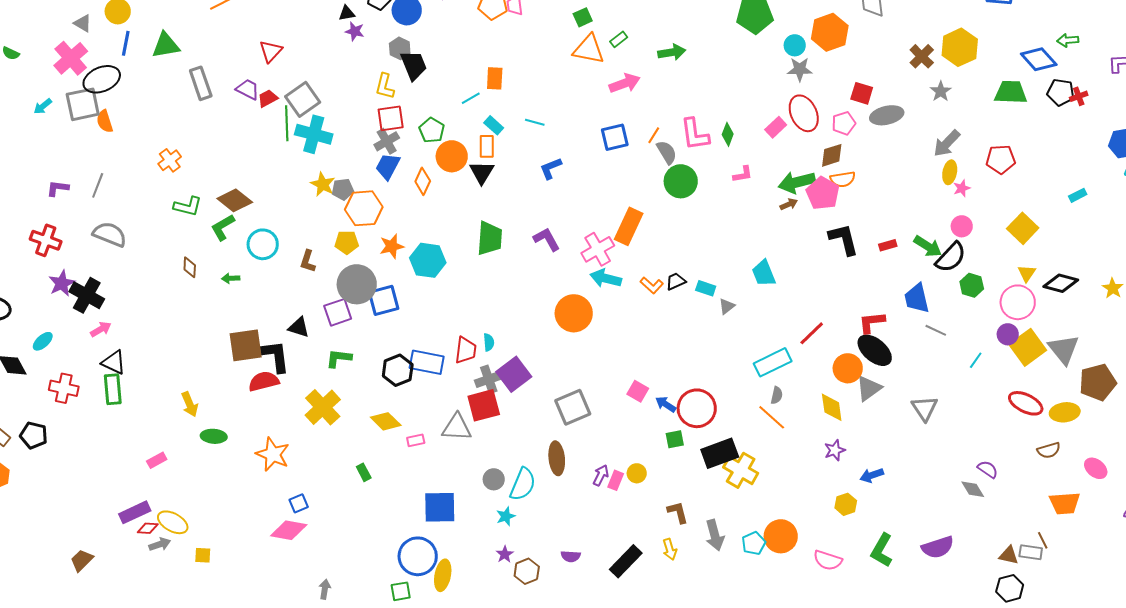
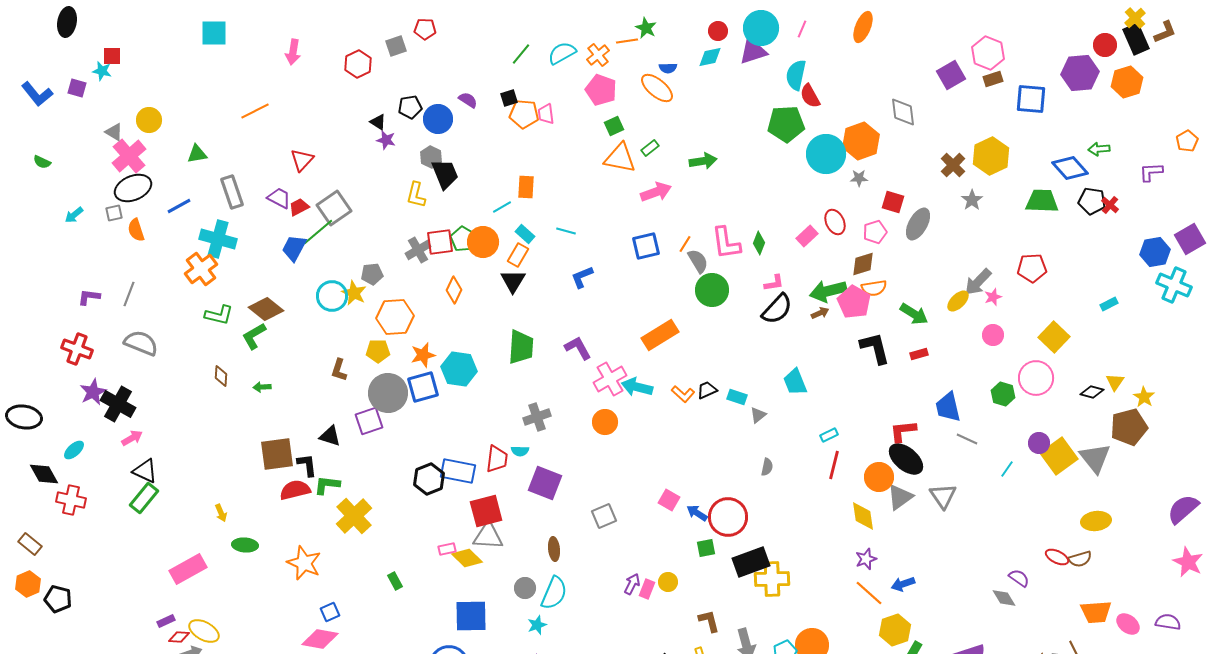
black triangle: (347, 13) -> (378, 122), turned 42
blue line: (126, 43) -> (179, 206), moved, turned 50
green triangle: (166, 45) -> (197, 154), size x0.7
cyan circle: (795, 45) -> (826, 154), size x1.8
pink cross: (71, 58) -> (129, 156), moved
gray star: (800, 69) -> (859, 178), moved, size x0.7
red cross: (1079, 96) -> (1110, 205), turned -30
gray square: (83, 104) -> (114, 213), size x0.5
red ellipse: (804, 113) -> (835, 222), size x0.7
gray ellipse: (887, 115) -> (918, 224), turned -48
red square: (391, 118) -> (440, 242), moved
green line: (287, 123) -> (318, 232), turned 52
cyan cross: (314, 134) -> (218, 239), moved
gray arrow: (947, 143) -> (978, 282), moved
orange rectangle: (487, 146) -> (518, 255), turned 30
orange circle: (452, 156) -> (483, 242), moved
orange cross: (170, 160) -> (201, 269), size x1.4
blue trapezoid: (388, 166) -> (294, 248), moved
yellow ellipse: (950, 172) -> (958, 301), moved, turned 35
gray pentagon: (343, 189) -> (372, 274), moved
orange rectangle: (629, 226) -> (660, 335), turned 33
cyan circle: (263, 244) -> (332, 296), moved
green arrow: (928, 246) -> (914, 314), moved
pink cross: (598, 249) -> (610, 379), moved
black semicircle: (951, 257) -> (777, 309), moved
yellow triangle: (1027, 273) -> (1115, 382), moved
black diamond: (1061, 283) -> (1092, 392), size x0.7
blue square: (384, 300) -> (423, 387), moved
pink circle: (1018, 302) -> (1036, 378), moved
orange circle: (574, 313) -> (605, 422), size x0.7
red line: (812, 333) -> (834, 465), moved, turned -32
cyan semicircle: (489, 342) -> (520, 451), turned 96
black L-shape: (276, 356) -> (307, 465), size x0.7
green L-shape: (339, 358) -> (327, 485), moved
cyan rectangle: (773, 362) -> (829, 435), moved, size x0.5
purple square: (514, 374) -> (545, 483), turned -32
gray cross: (489, 379) -> (537, 417), moved
brown pentagon: (1098, 382) -> (1129, 427), moved
red cross: (64, 388) -> (71, 500), moved
green rectangle: (113, 389) -> (144, 498), turned 44
gray semicircle: (777, 395) -> (767, 467), moved
red ellipse: (1026, 403) -> (1057, 557), moved, size x0.7
yellow arrow: (190, 404) -> (221, 513), size x0.7
red square: (484, 405) -> (486, 511), moved
gray square: (573, 407) -> (604, 516), size x0.7
gray triangle: (925, 408) -> (943, 496), moved
orange line: (772, 417) -> (869, 593), moved
yellow diamond: (386, 421) -> (467, 558), moved
black pentagon: (34, 435) -> (58, 599), moved
brown ellipse: (557, 458) -> (554, 549), moved, size x0.7
pink rectangle: (157, 460) -> (188, 569), size x1.8
pink ellipse: (1096, 468) -> (1128, 624), moved
yellow cross: (741, 470) -> (772, 579), turned -32
yellow hexagon: (846, 504) -> (895, 630), moved, size x1.4
purple rectangle: (135, 512) -> (166, 621), size x0.6

